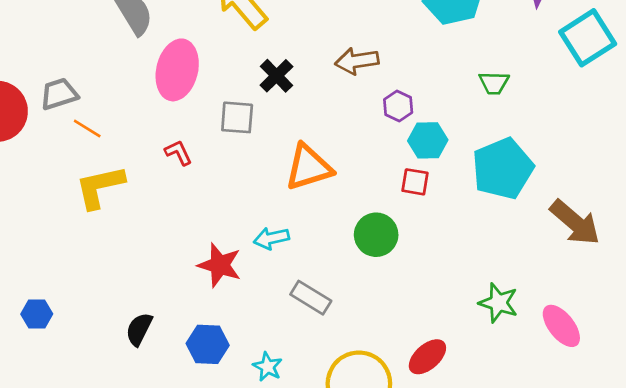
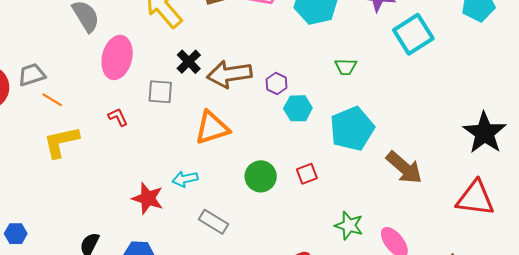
brown arrow: (357, 61) -> (229, 74), moved, size x1.4
red square: (415, 182) -> (307, 174), moved, turned -30

